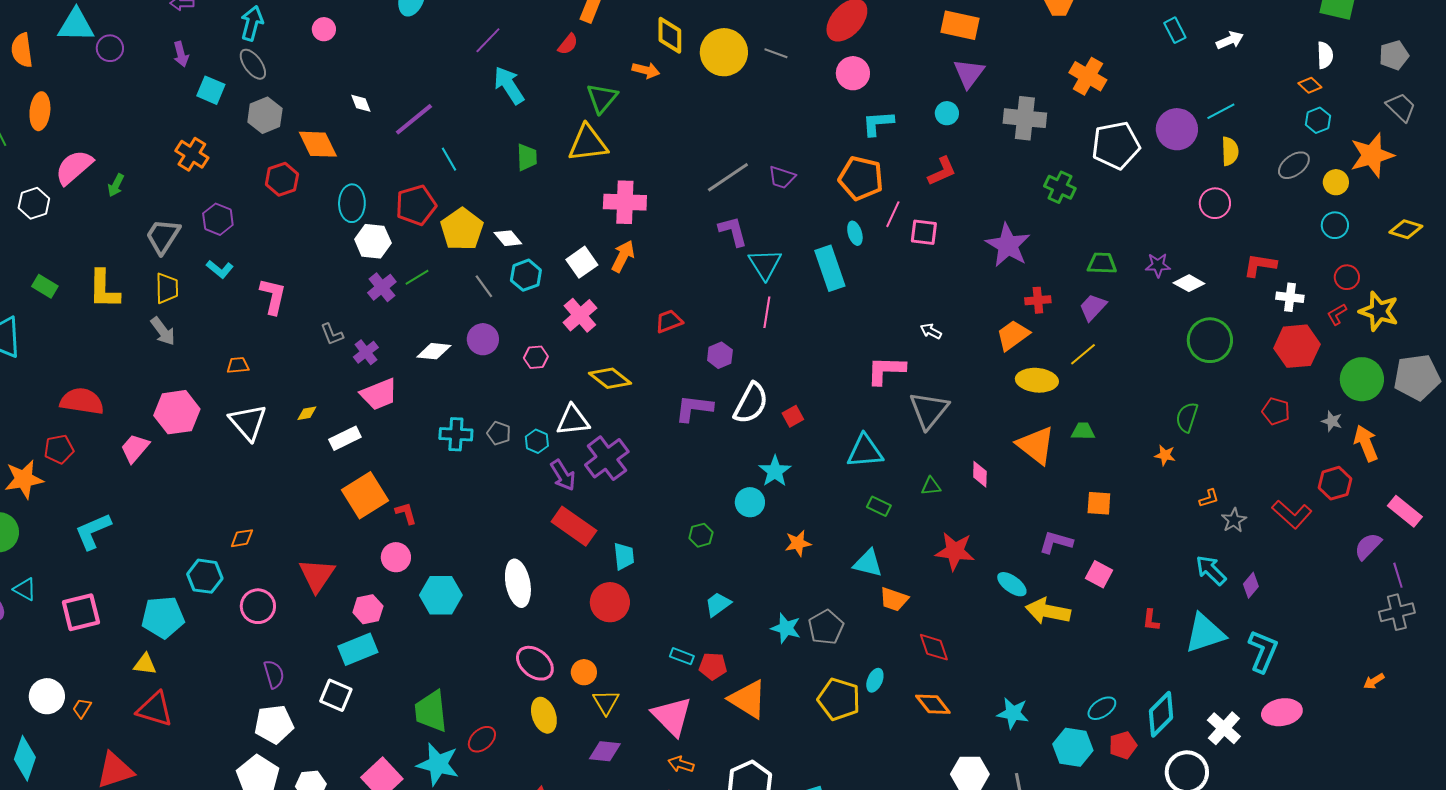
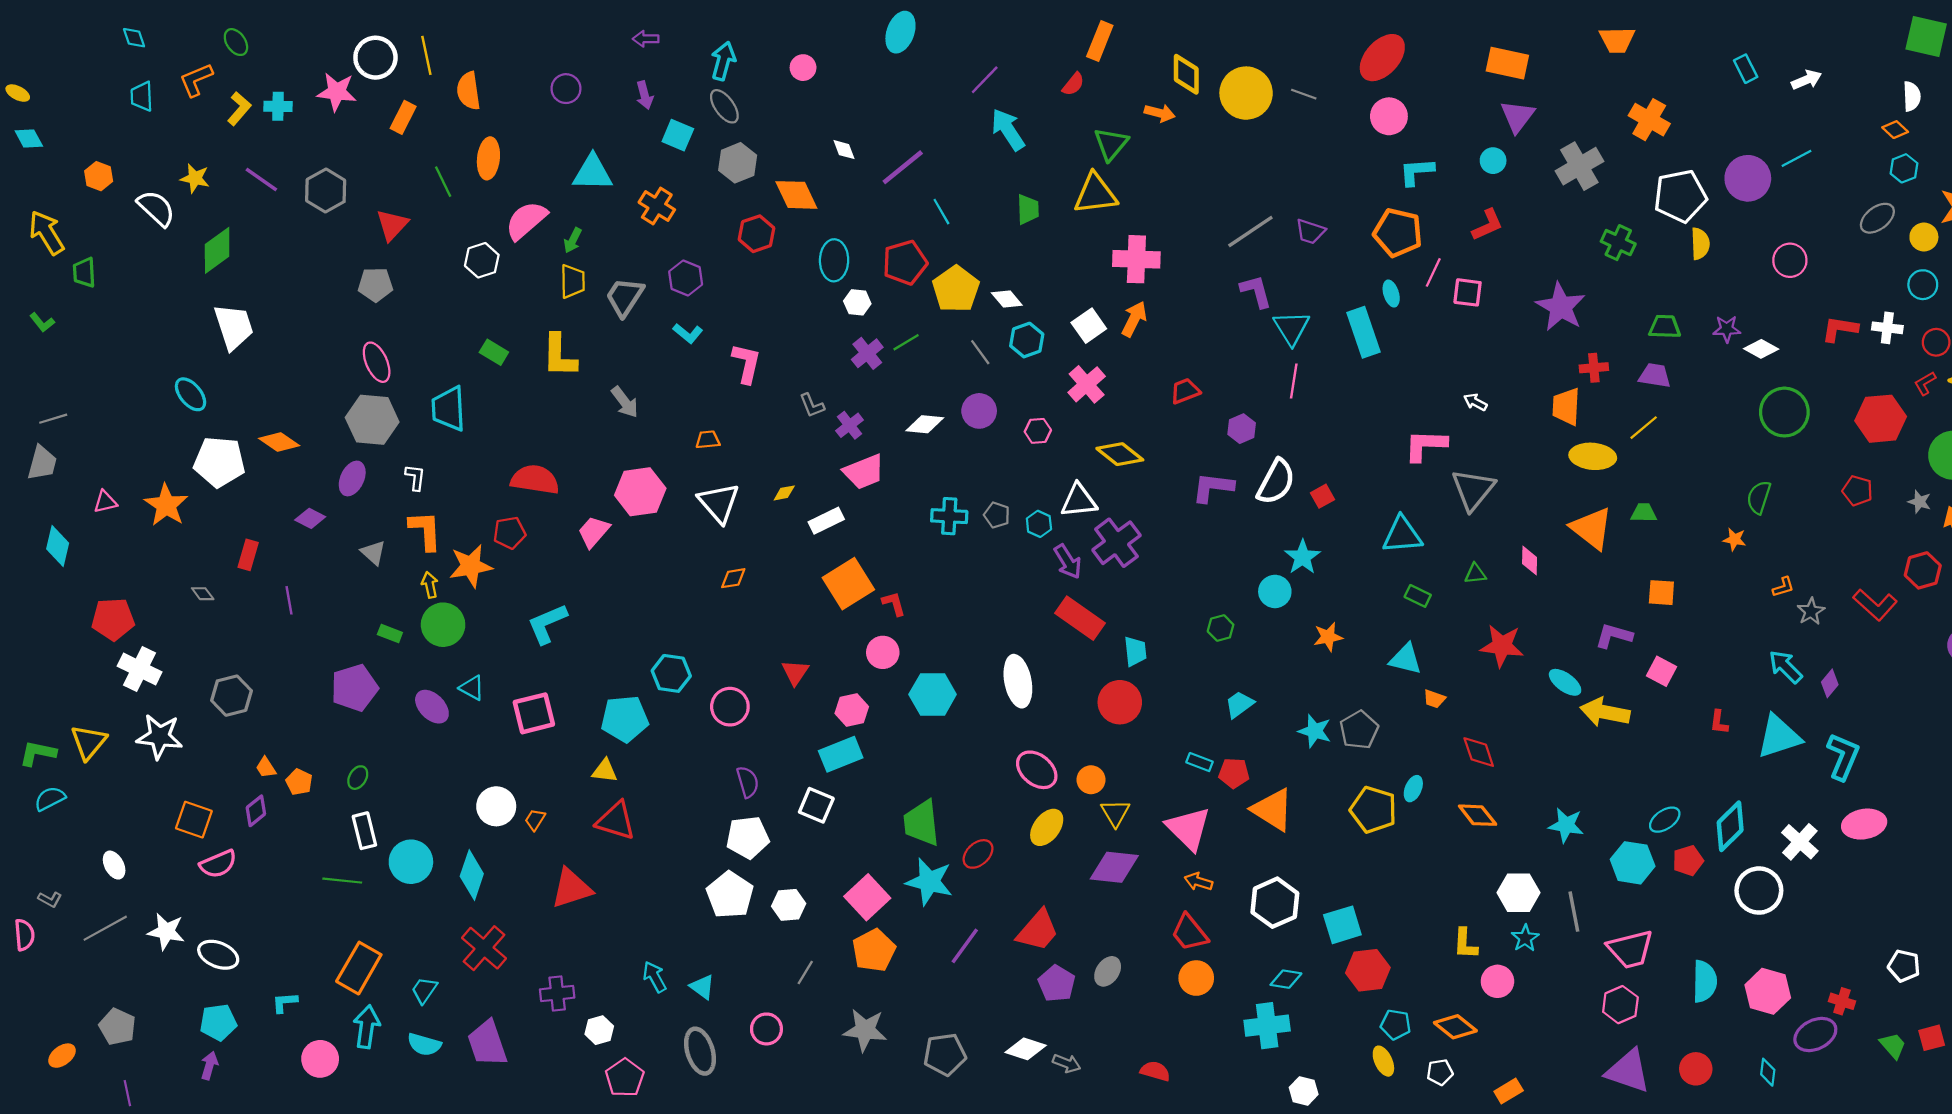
cyan triangle: (76, 25) -> (593, 173), moved
gray cross: (1025, 118) -> (1579, 166), turned -36
yellow semicircle: (1230, 151) -> (1700, 244), moved
white hexagon: (373, 241) -> (857, 302), size x0.7
yellow trapezoid: (167, 288) -> (573, 281), moved
white cross: (1290, 297) -> (1887, 328), moved
purple trapezoid: (1093, 307) -> (1655, 375), turned 56
orange trapezoid: (1013, 335) -> (1566, 406), turned -51
orange diamond: (242, 538) -> (733, 578), moved
red triangle: (317, 575) -> (795, 672), size x0.7
orange trapezoid: (894, 599) -> (1434, 699), size x0.7
yellow ellipse: (544, 715) -> (1047, 827), turned 56
purple diamond: (605, 751) -> (1114, 867), size x1.4

